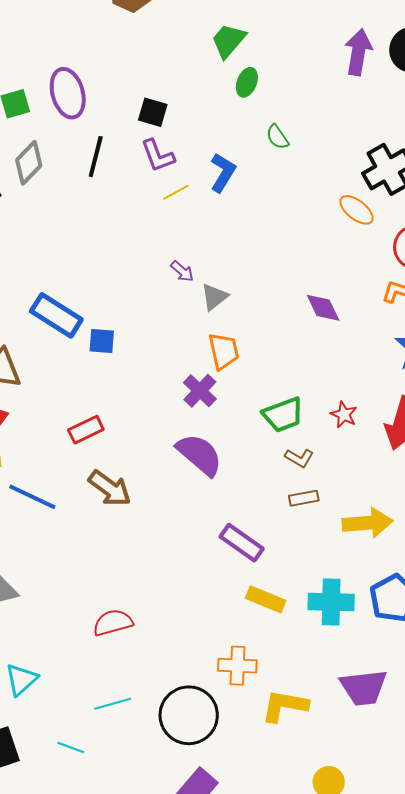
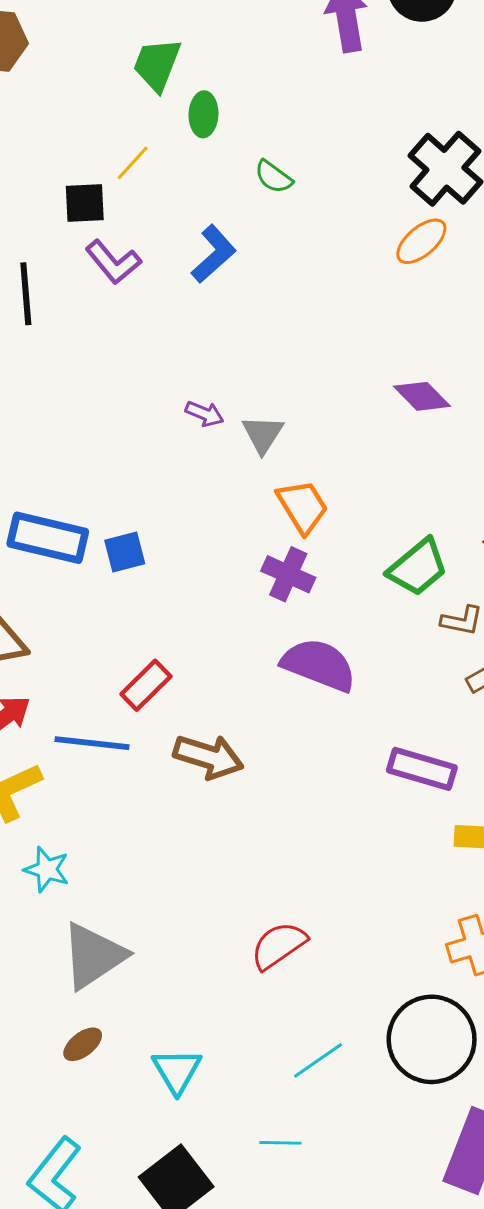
blue L-shape: (223, 173) -> (214, 254), turned 36
yellow line: (176, 192) -> (133, 163), moved
orange ellipse: (357, 210) -> (421, 241), turned -60
blue line: (32, 497) -> (92, 743), moved

